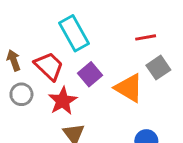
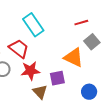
purple square: (90, 74) -> (57, 78), moved, turned 35
red star: (63, 101) -> (30, 71), turned 30

